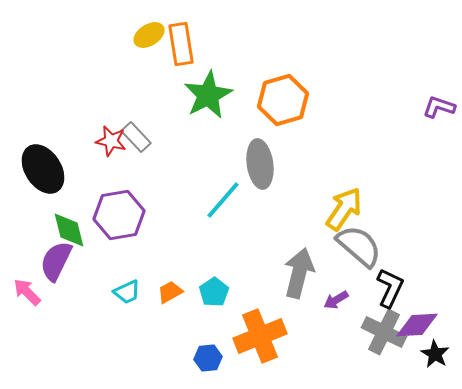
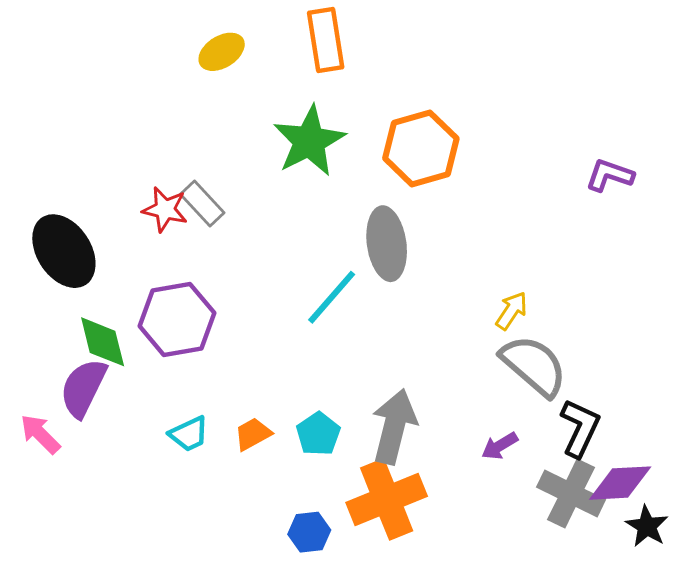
orange rectangle: (181, 44) -> (326, 40), moved
purple L-shape: (439, 107) -> (610, 175), moved
yellow arrow: (344, 209) -> (512, 311), size x0.6
gray arrow: (299, 273) -> (394, 427), moved

